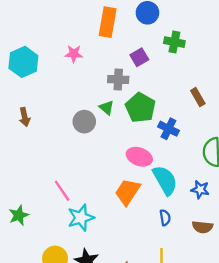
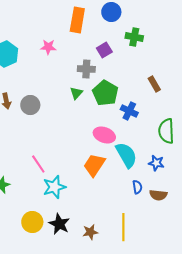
green triangle: (107, 108) -> (76, 93), turned 32
gray circle: (84, 122) -> (30, 105), moved
blue semicircle: (165, 218) -> (137, 187), moved

